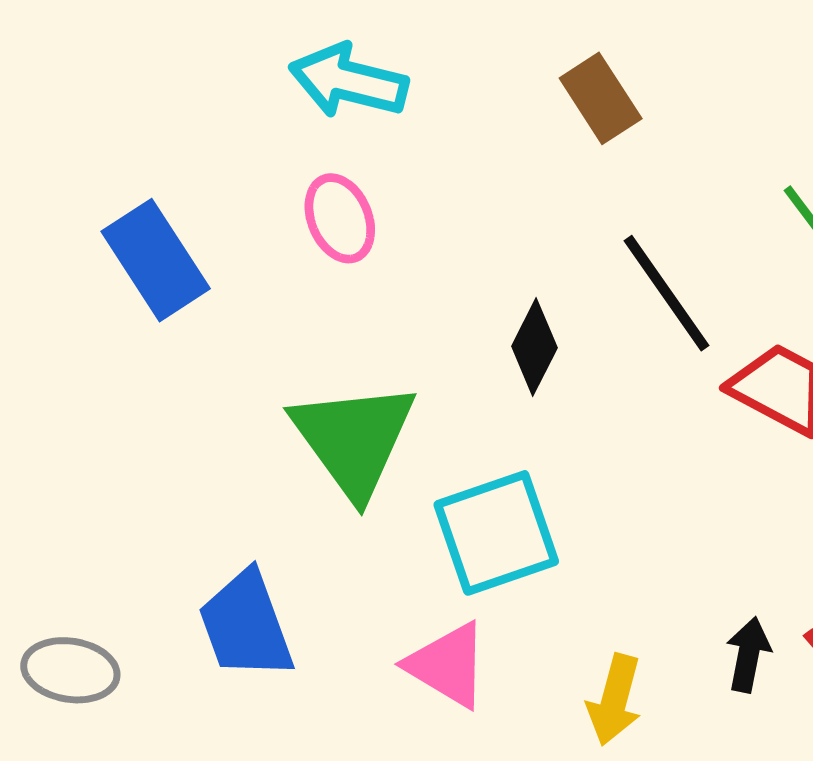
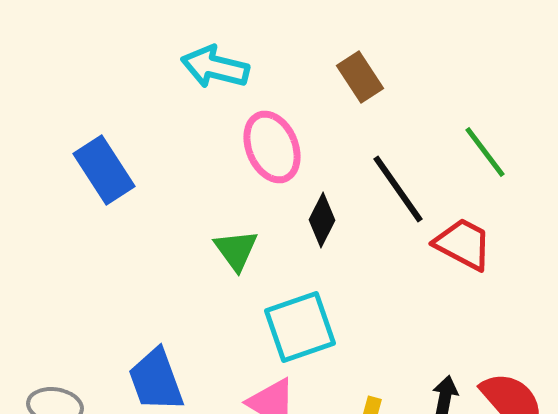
pink ellipse: (340, 218) -> (272, 147), moved, size x1.4
green triangle: (354, 439) -> (236, 250), moved, size x0.6

